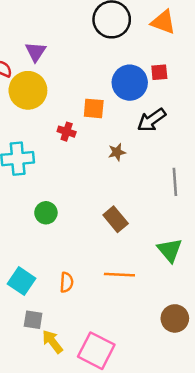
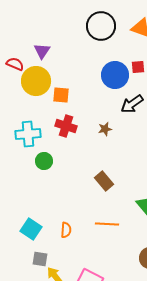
orange square: (94, 108) -> (61, 95), moved
red cross: (67, 132) -> (66, 126), moved, size x1.5
green circle: (46, 213) -> (44, 161), moved

